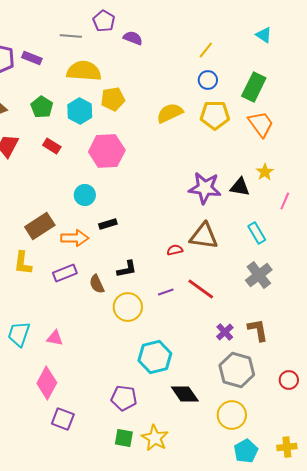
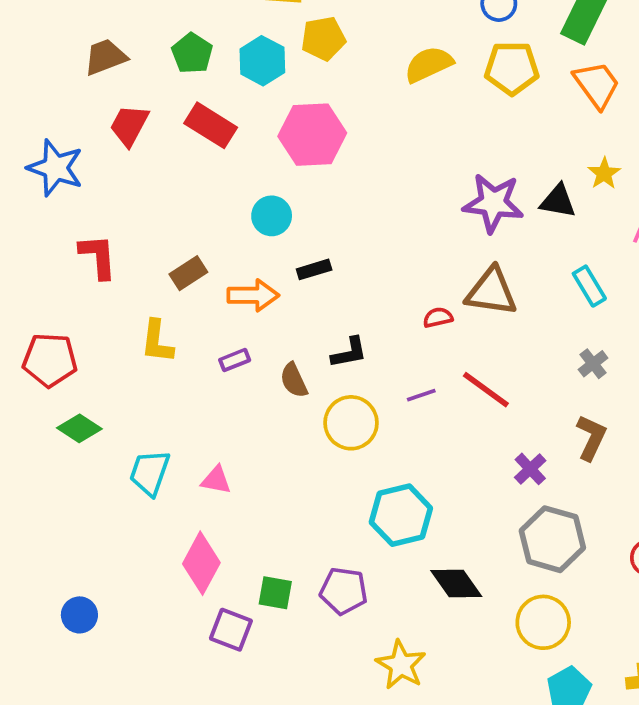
red rectangle: (52, 146) -> (211, 125), size x1.5
brown rectangle: (40, 226) -> (188, 273), size x0.7
purple rectangle: (65, 273) -> (235, 360), size x0.7
gray cross: (259, 275) -> (593, 364), size x0.6
brown L-shape: (258, 330) -> (591, 438), moved, turned 35
green square: (124, 438) -> (275, 593), moved

